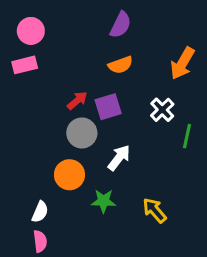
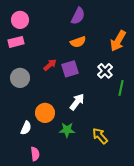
gray circle: (82, 133) -> (20, 78), moved
white semicircle: (40, 212) -> (26, 128), moved
pink semicircle: (40, 241) -> (35, 154), moved

